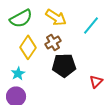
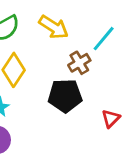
brown cross: (53, 42) -> (79, 63), moved

